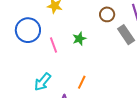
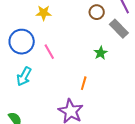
green star: (79, 39) -> (101, 53), moved
cyan arrow: (43, 82) -> (24, 76), moved

